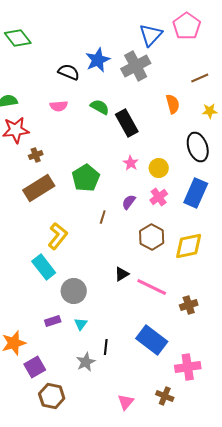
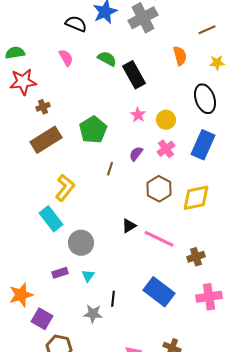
pink semicircle: (59, 106) -> (66, 58), turned -114
gray star: (86, 362) -> (93, 314), turned 30
purple square: (35, 367) -> (42, 319), turned -30
pink cross: (188, 367) -> (209, 297), moved

